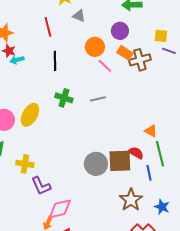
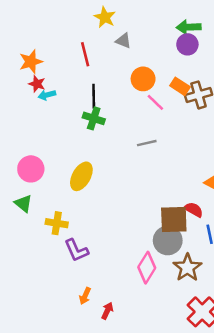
purple circle: (120, 31) -> (187, 44), moved
green cross: (64, 98) -> (94, 118), moved
yellow ellipse: (30, 115) -> (81, 176), moved
gray circle: (96, 164) -> (168, 240), moved
pink diamond: (60, 209) -> (147, 268), moved, turned -45

